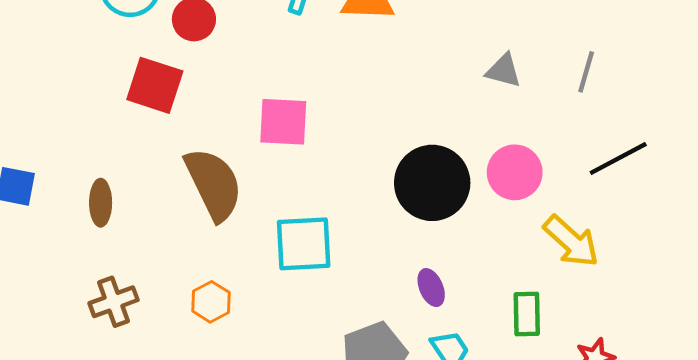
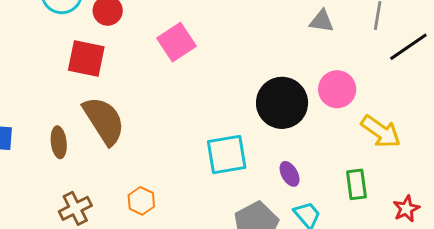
pink square: (283, 122) -> (176, 42), moved, turned -30
black line: (618, 158) -> (408, 47), moved
brown semicircle: (214, 184) -> (104, 121), moved
cyan square: (304, 244) -> (227, 154), moved

